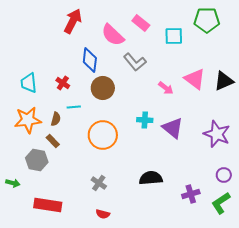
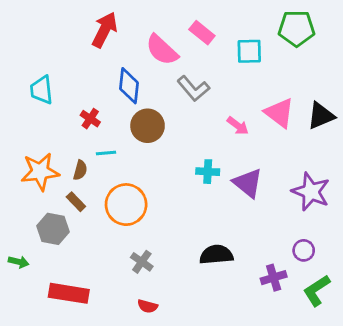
cyan trapezoid: (29, 83) -> (42, 90), moved
orange circle: (103, 135) -> (126, 205), moved
purple circle: (224, 175) -> (304, 250), moved

